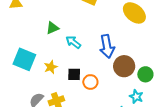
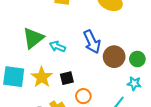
green triangle: (53, 28) -> (33, 38), size x1.6
yellow star: (51, 67) -> (42, 77), size x1.5
orange circle: (90, 82) -> (83, 96), moved

